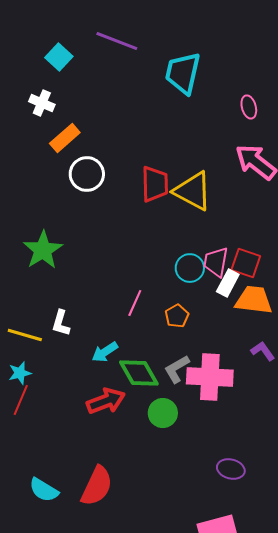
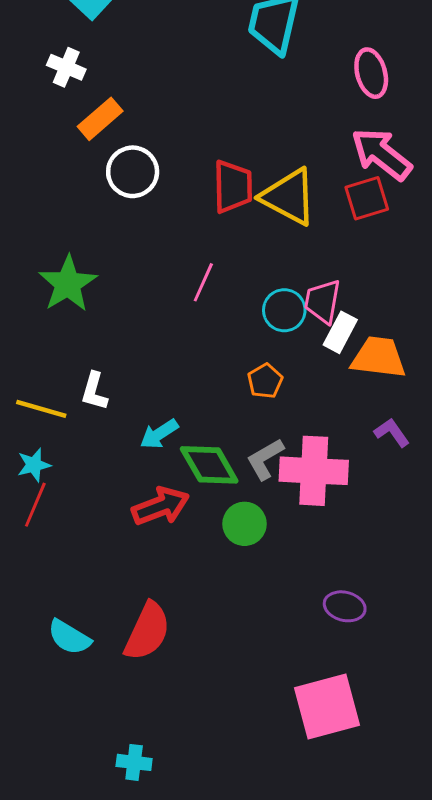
pink ellipse: (249, 107) -> (371, 73), size x1.4
red square: (246, 263) -> (367, 198), moved, turned -36
pink line: (135, 303) -> (203, 282), moved

